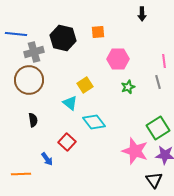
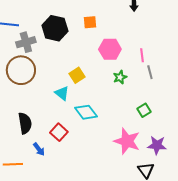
pink line: (164, 61) -> (142, 55), moved
black semicircle: (33, 120) -> (25, 123), moved, size x1.5
green square: (158, 128) -> (144, 110), moved, size x0.6

